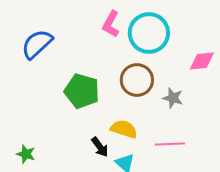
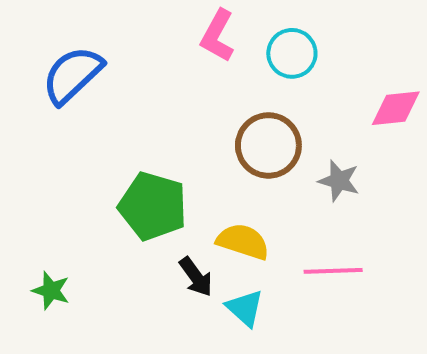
cyan circle: (149, 33) -> (292, 53), size x0.6
green pentagon: (82, 91) -> (153, 206), moved

